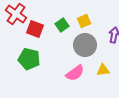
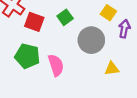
yellow square: (84, 21) -> (108, 13), moved, turned -32
pink semicircle: (75, 73) -> (56, 65), moved, turned -72

